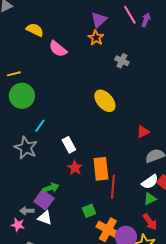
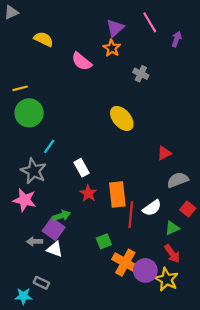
purple arrow: (146, 20) -> (177, 39), moved
pink semicircle: (58, 49) -> (82, 61), moved
white semicircle: (150, 182) -> (152, 208), moved
pink star: (18, 225) -> (25, 200), moved, size x1.5

